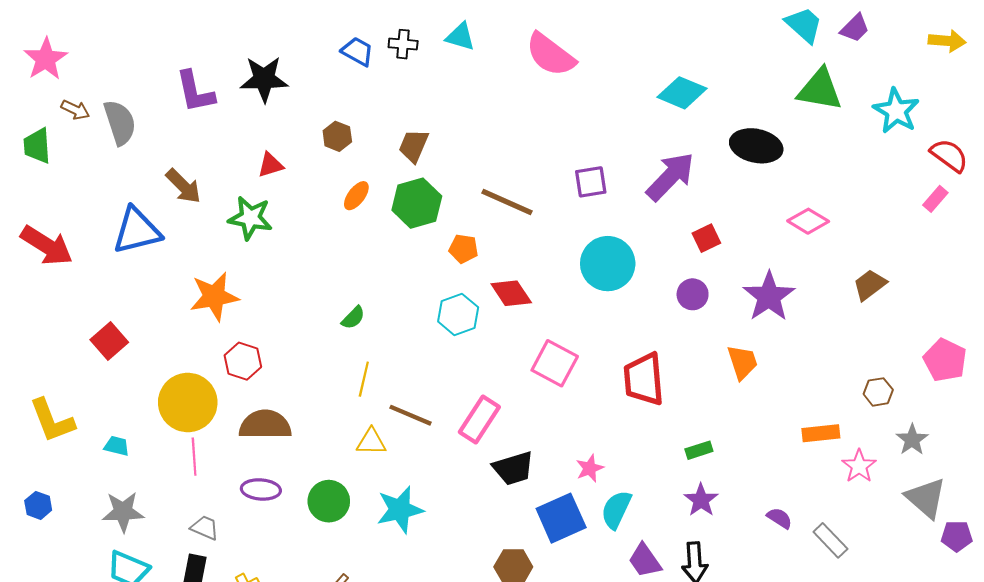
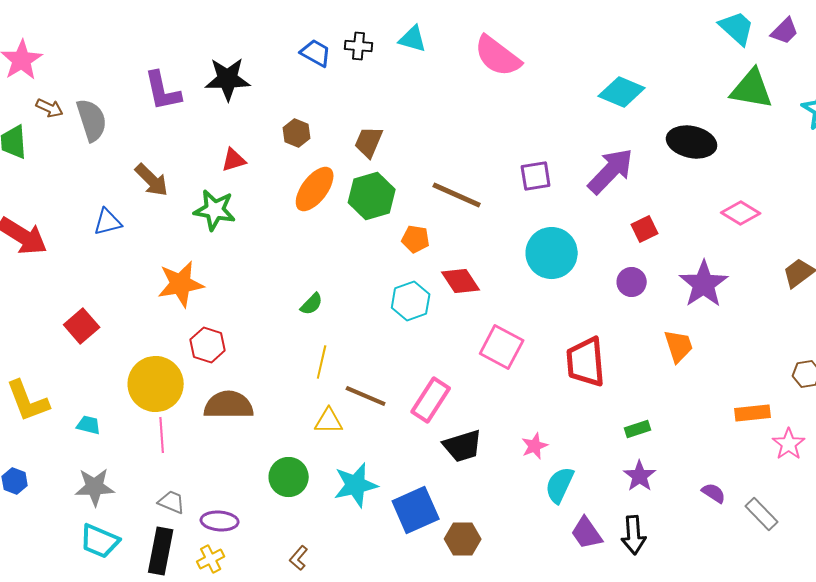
orange ellipse: (356, 196) -> (315, 189), size x1.6
blue triangle: (137, 231) -> (108, 222), size x0.6
purple ellipse: (261, 489) -> (220, 521), moved
blue square: (561, 518) -> (416, 510), moved

